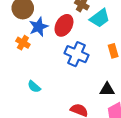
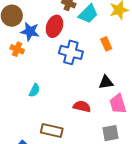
blue star: (39, 27) -> (30, 31), turned -30
cyan semicircle: (34, 87) -> (34, 90), turned -96

